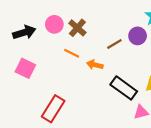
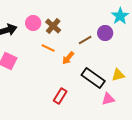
orange arrow: (95, 65) -> (68, 58), turned -64
red rectangle: (53, 109) -> (60, 96), moved, size x0.7

